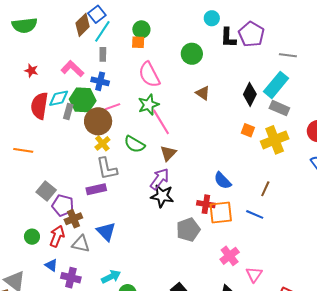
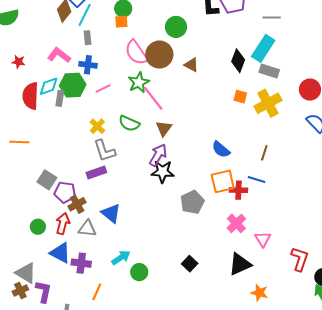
brown circle: (98, 121) -> (159, 55), moved
red cross: (206, 204) -> (238, 190), moved
blue triangle: (51, 265) -> (60, 253), size x1.6

